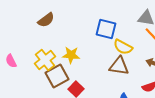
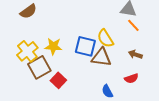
blue square: (106, 29) -> (85, 46), moved
yellow semicircle: (123, 47) -> (105, 38), turned 30

